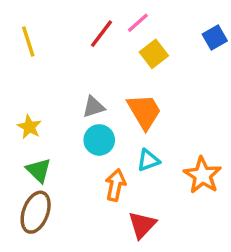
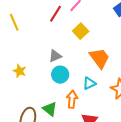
yellow square: (154, 54) -> (81, 31), moved
orange trapezoid: (144, 112) -> (100, 58), moved
green triangle: (39, 170) -> (50, 109), moved

